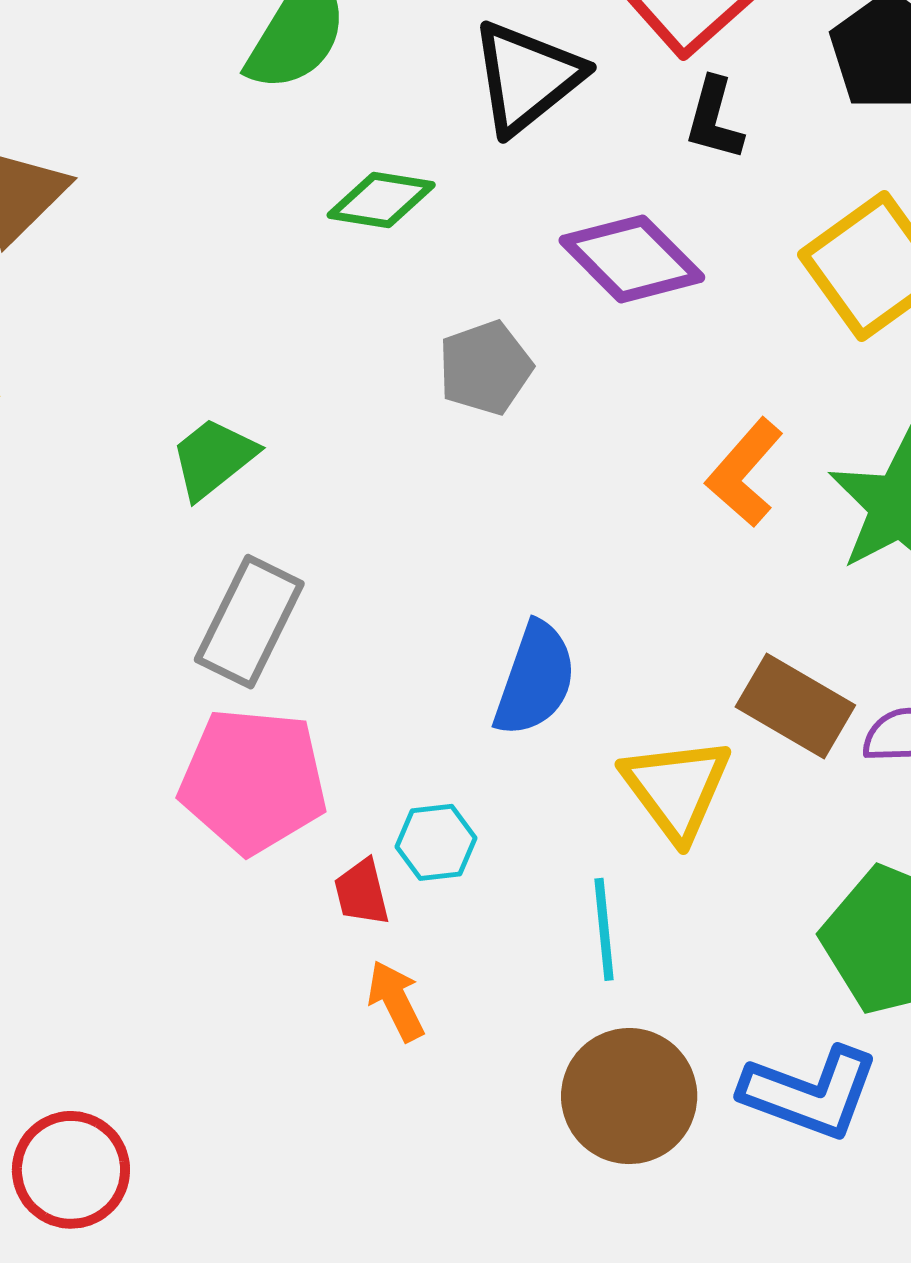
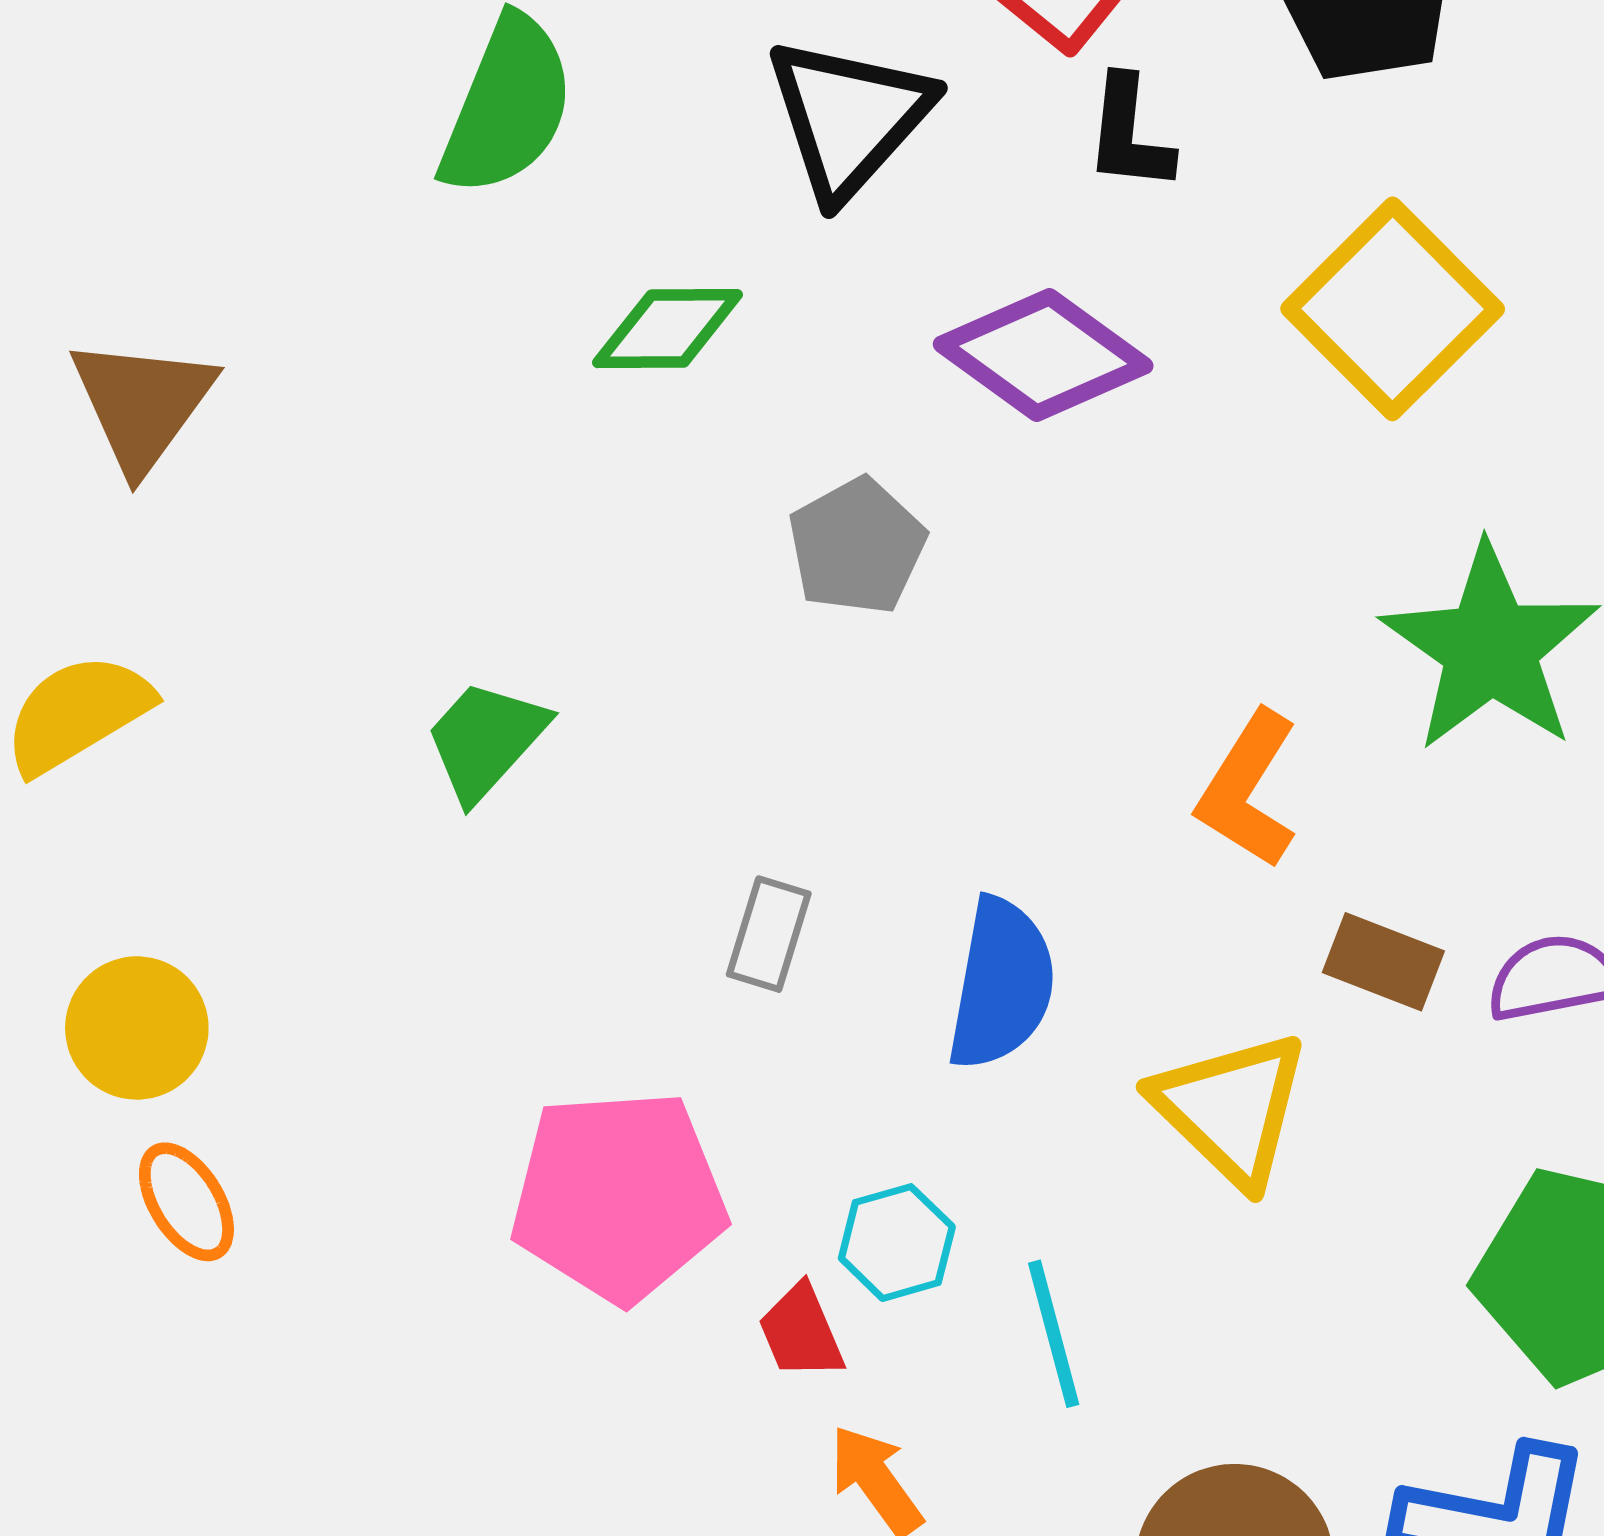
orange L-shape: (745, 473) -> (1248, 790), moved
gray rectangle: (249, 622) -> (769, 934), moved, size x0.6
brown rectangle: (795, 706) -> (1383, 962), size x0.7
cyan line: (604, 929) -> (1054, 1334), moved

